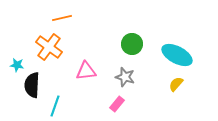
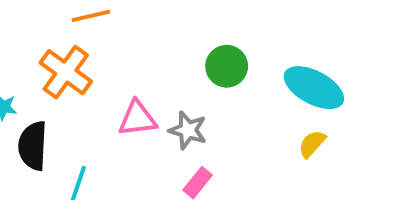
gray star: (125, 77) -> (188, 130), moved

